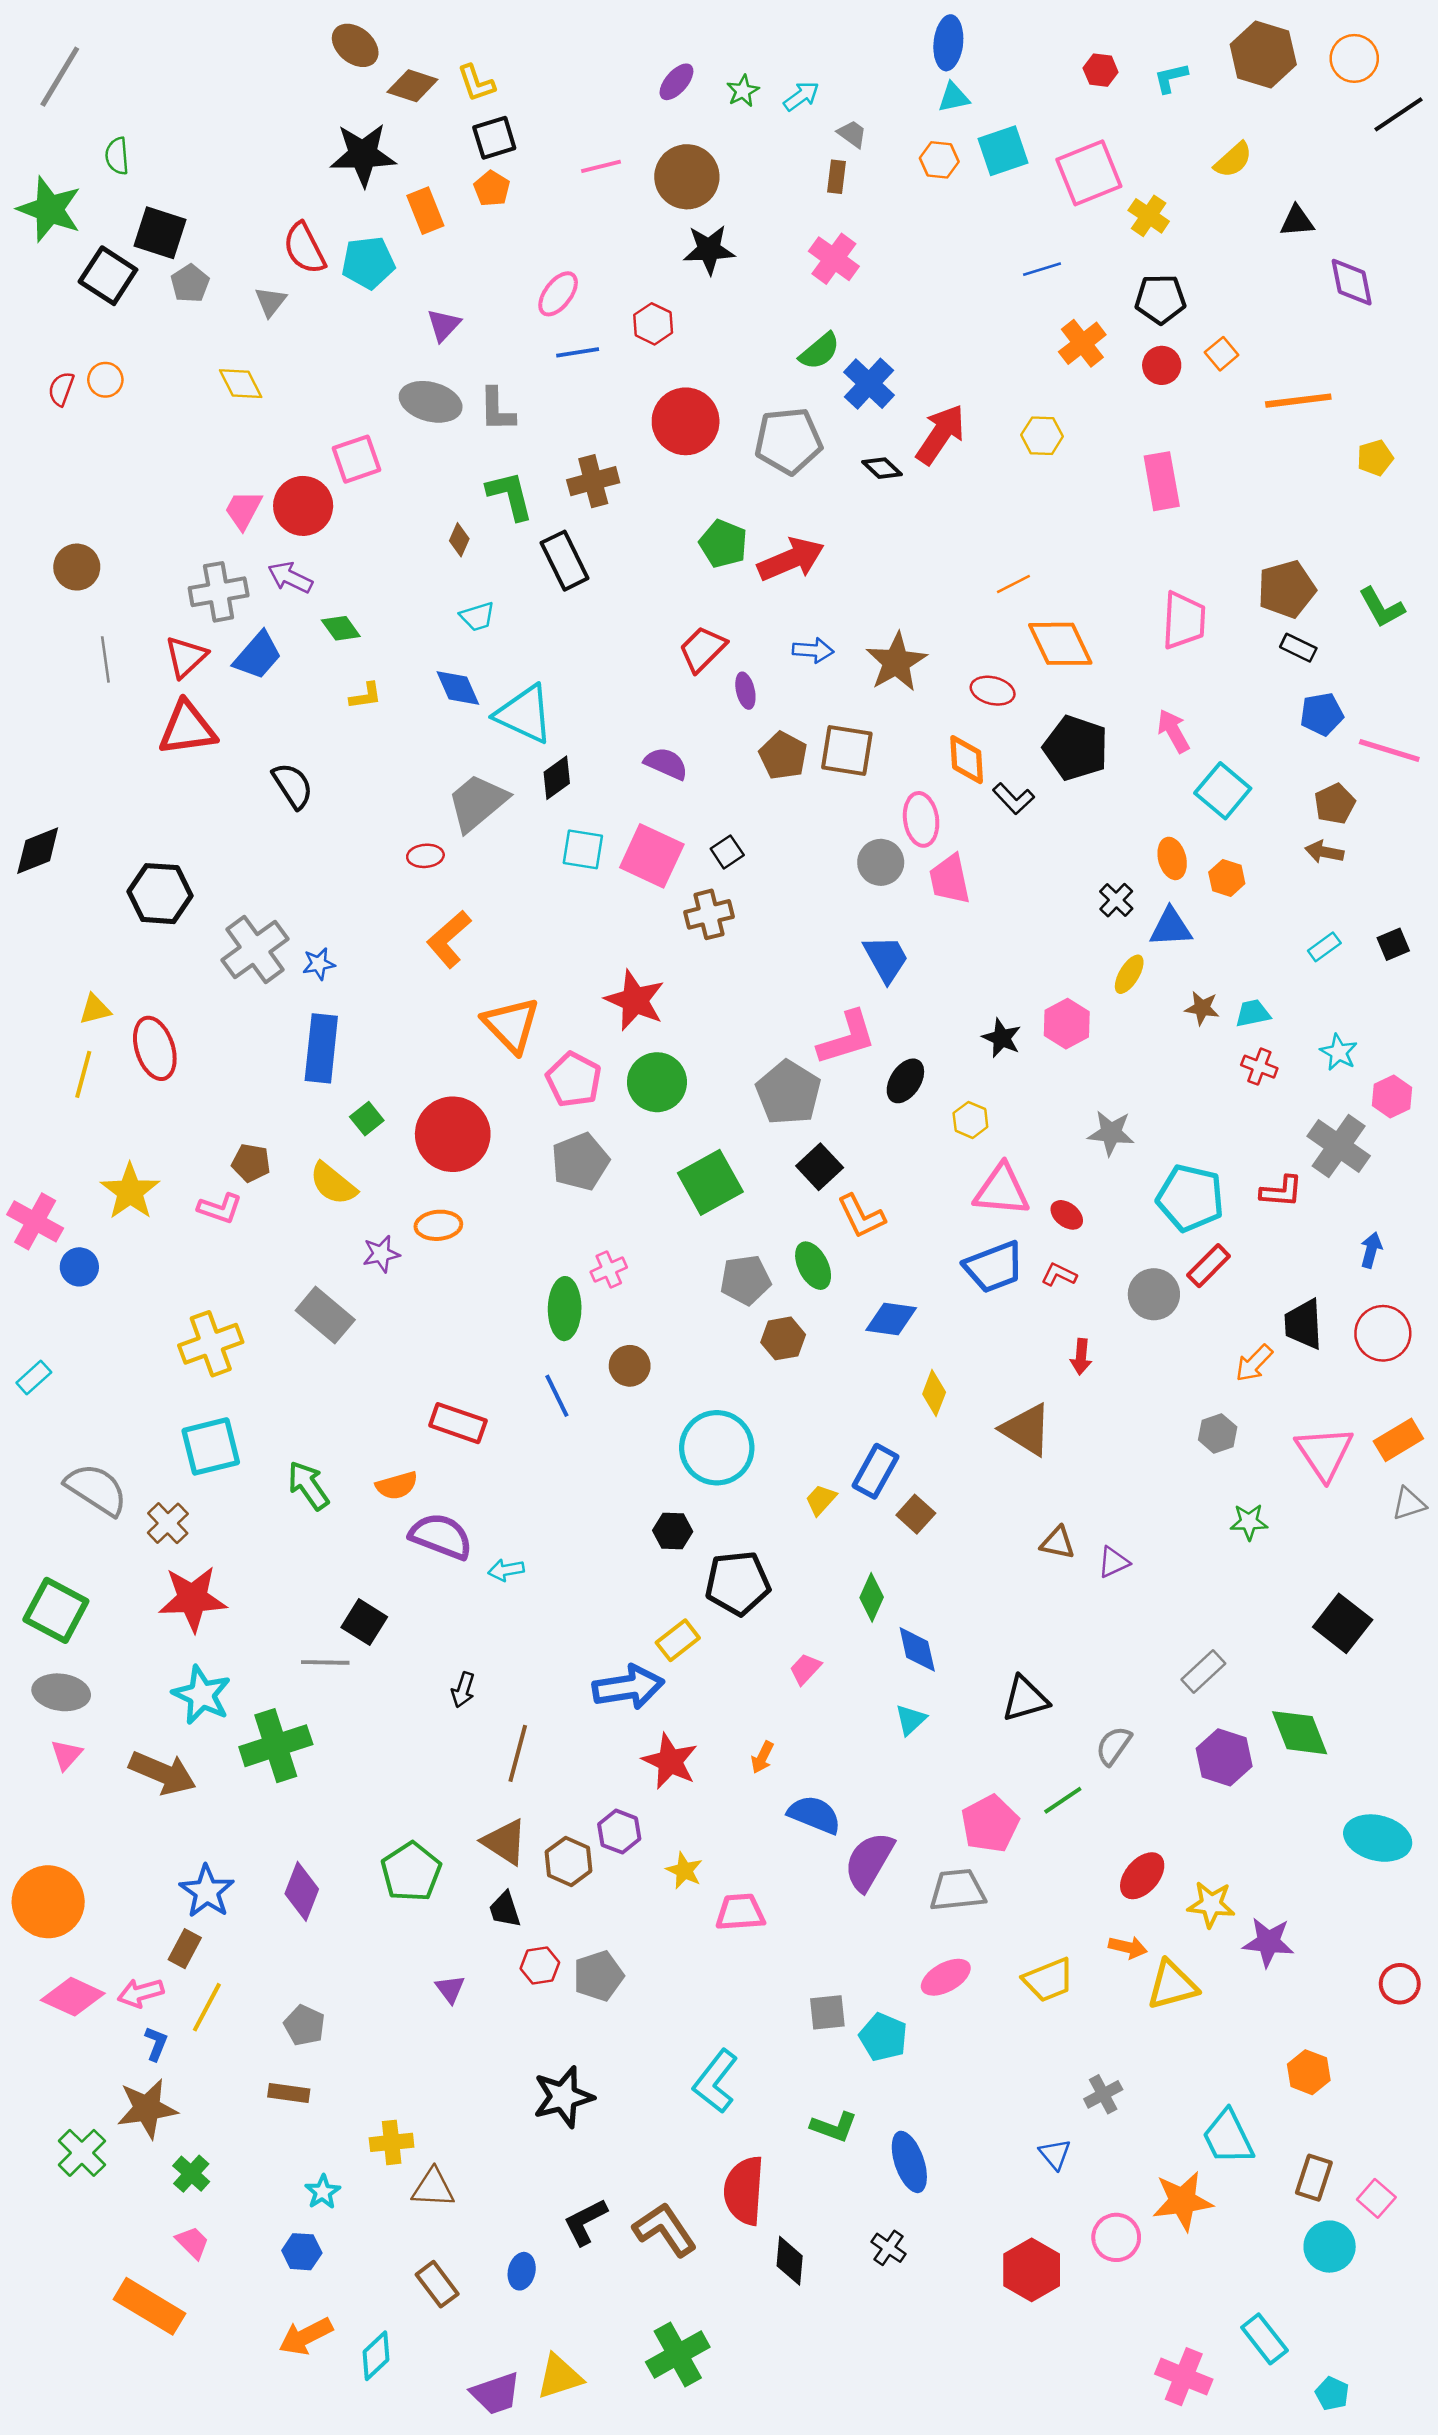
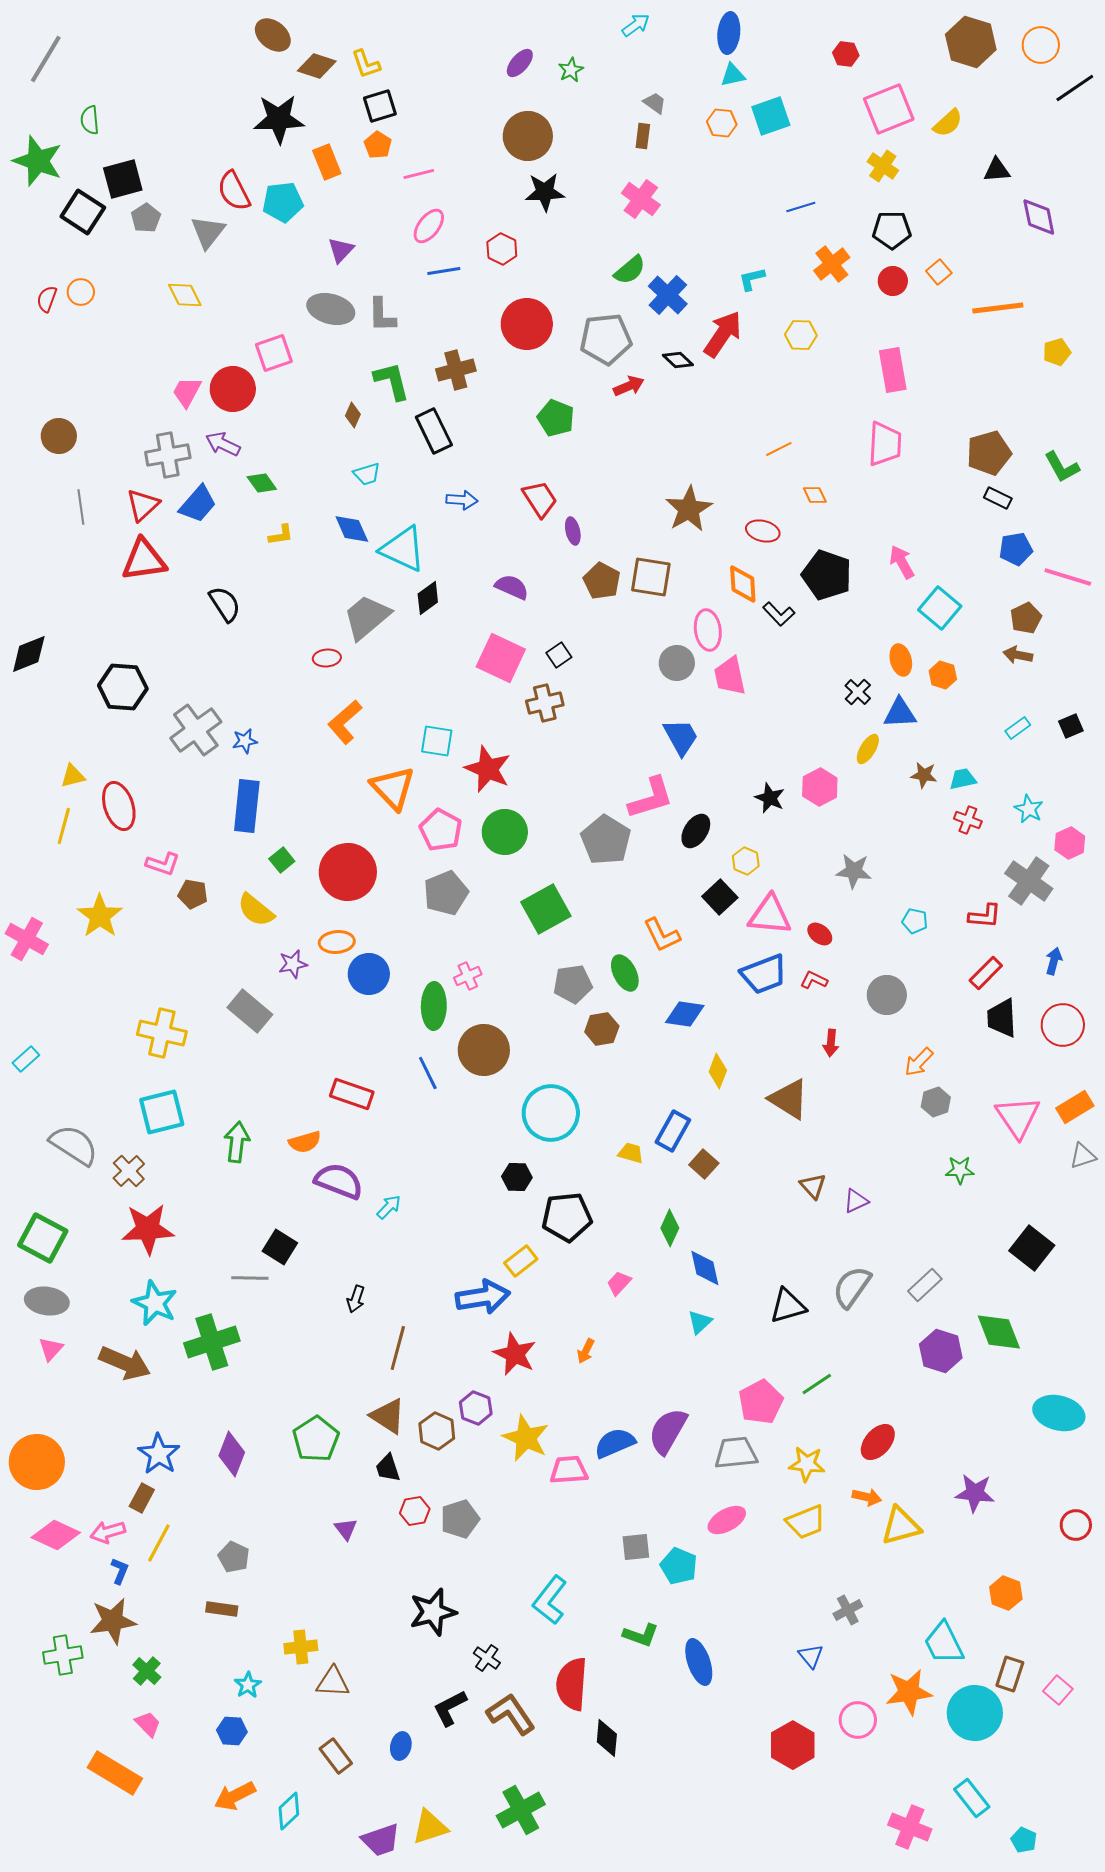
cyan L-shape: (1171, 78) -> (752, 279), moved
cyan arrow: (801, 96) -> (636, 25), moved
pink line: (601, 166) -> (419, 174), moved
pink square: (1089, 173) -> (889, 109), moved
black square: (160, 233) -> (123, 179), turned -33
gray triangle: (271, 302) -> (208, 232), size x1.4
red arrow: (791, 559) -> (629, 386), moved, size x0.6
pink trapezoid: (1184, 620) -> (885, 444), moved
orange diamond: (1060, 644) -> (815, 495), size x0.5
red trapezoid: (702, 649) -> (540, 499), turned 102
blue arrow: (813, 650) -> (462, 500), moved
cyan square: (583, 849) -> (437, 741), moved
black square: (820, 1167) -> (720, 897), moved
cyan pentagon: (1190, 1198) -> (915, 921), size x0.5
pink L-shape: (220, 1208) -> (163, 864), moved
red rectangle: (1209, 1266) -> (986, 973), moved
blue circle: (79, 1267) -> (369, 974), moved, size x1.4
yellow cross: (211, 1344) -> (162, 1033), turned 33
orange arrow: (1254, 1363) -> (919, 1062), moved
brown circle: (630, 1366) -> (484, 1050), size x1.6
green arrow: (308, 1485) -> (237, 1142), turned 42
yellow trapezoid: (821, 1500) -> (631, 1153), turned 64
brown triangle: (1058, 1543) -> (813, 1186), turned 36
cyan arrow: (506, 1570) -> (389, 1207), turned 144
gray semicircle: (1114, 1746) -> (852, 1287), moved, size x1.4
blue semicircle: (814, 1815) -> (615, 1443), moved, turned -45
yellow star: (684, 1871) -> (526, 1438), size x1.6
yellow star: (1211, 1904) -> (807, 1464), moved
green cross: (82, 2153) -> (63, 1655), turned 36
cyan circle: (1330, 2247) -> (975, 1713), moved, size x1.4
black cross: (889, 2248) -> (487, 1658), moved

